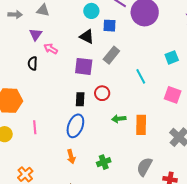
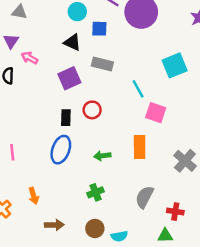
gray rectangle: (111, 55) -> (102, 64), turned 66
cyan square: (172, 57) -> (175, 65), size x1.5
purple square: (84, 66) -> (69, 78), turned -30
pink square: (173, 95) -> (156, 113), moved
green arrow: (119, 119) -> (102, 156), moved
orange arrow: (71, 157) -> (34, 196), moved

